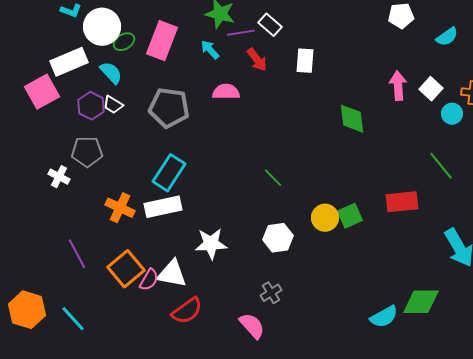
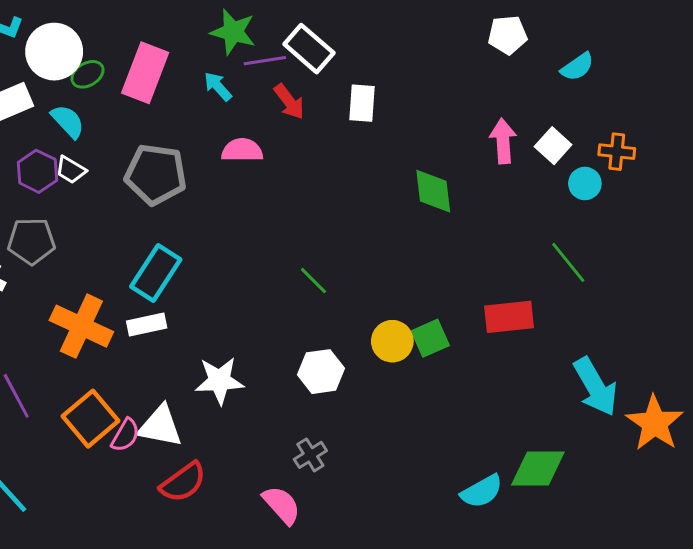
white rectangle: (270, 25) -> (309, 49), size x1.4
white rectangle: (163, 207) -> (147, 325), size x0.7
orange cross: (120, 208) -> (81, 326), size x1.4

